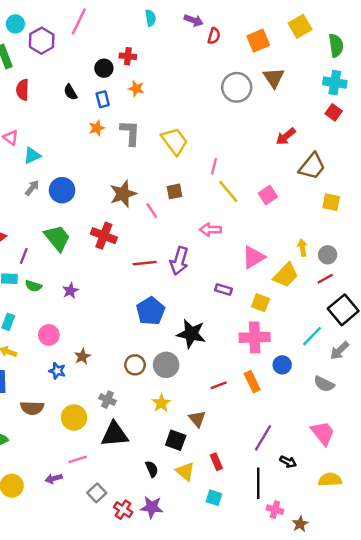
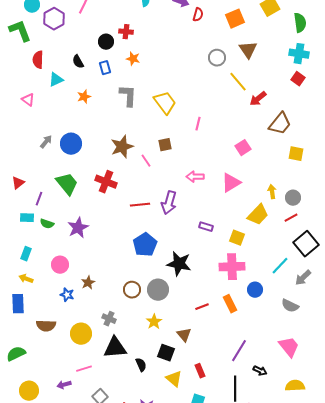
gray circle: (237, 87) -> (217, 58), size x0.7
orange star: (97, 128) -> (84, 97), moved
cyan triangle: (32, 156) -> (56, 80), moved
yellow line: (228, 191) -> (238, 82), moved
pink triangle: (253, 257) -> (231, 183), moved
purple star: (70, 291) -> (78, 228), size x1.5
black semicircle: (152, 469) -> (141, 365), moved

